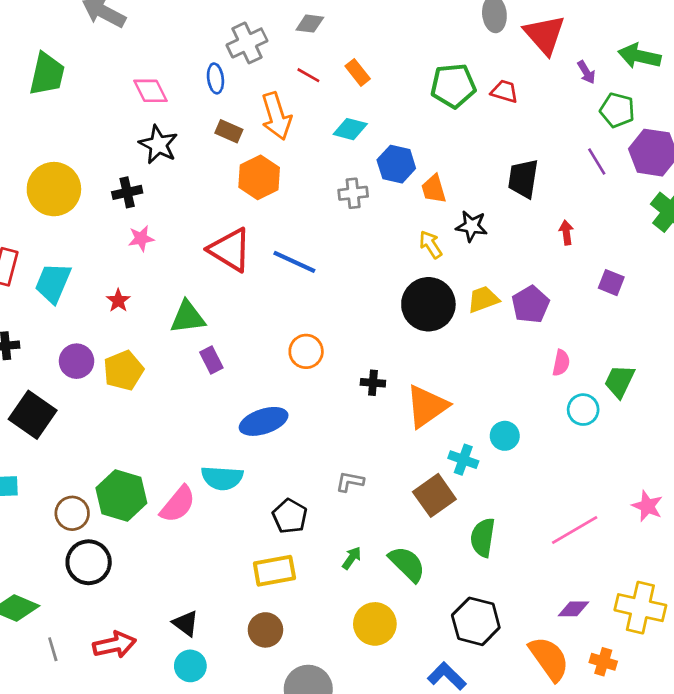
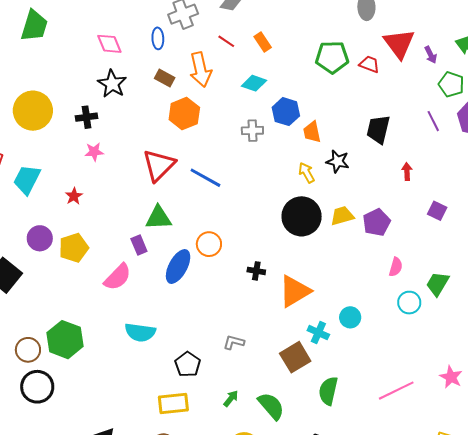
red triangle: (545, 35) -> (399, 44), moved
red triangle: (230, 250) -> (159, 165), turned 39
green triangle: (188, 317) -> (158, 218), moved
blue ellipse: (264, 421) -> (178, 266), moved, turned -48
pink semicircle: (178, 504) -> (118, 277), moved

